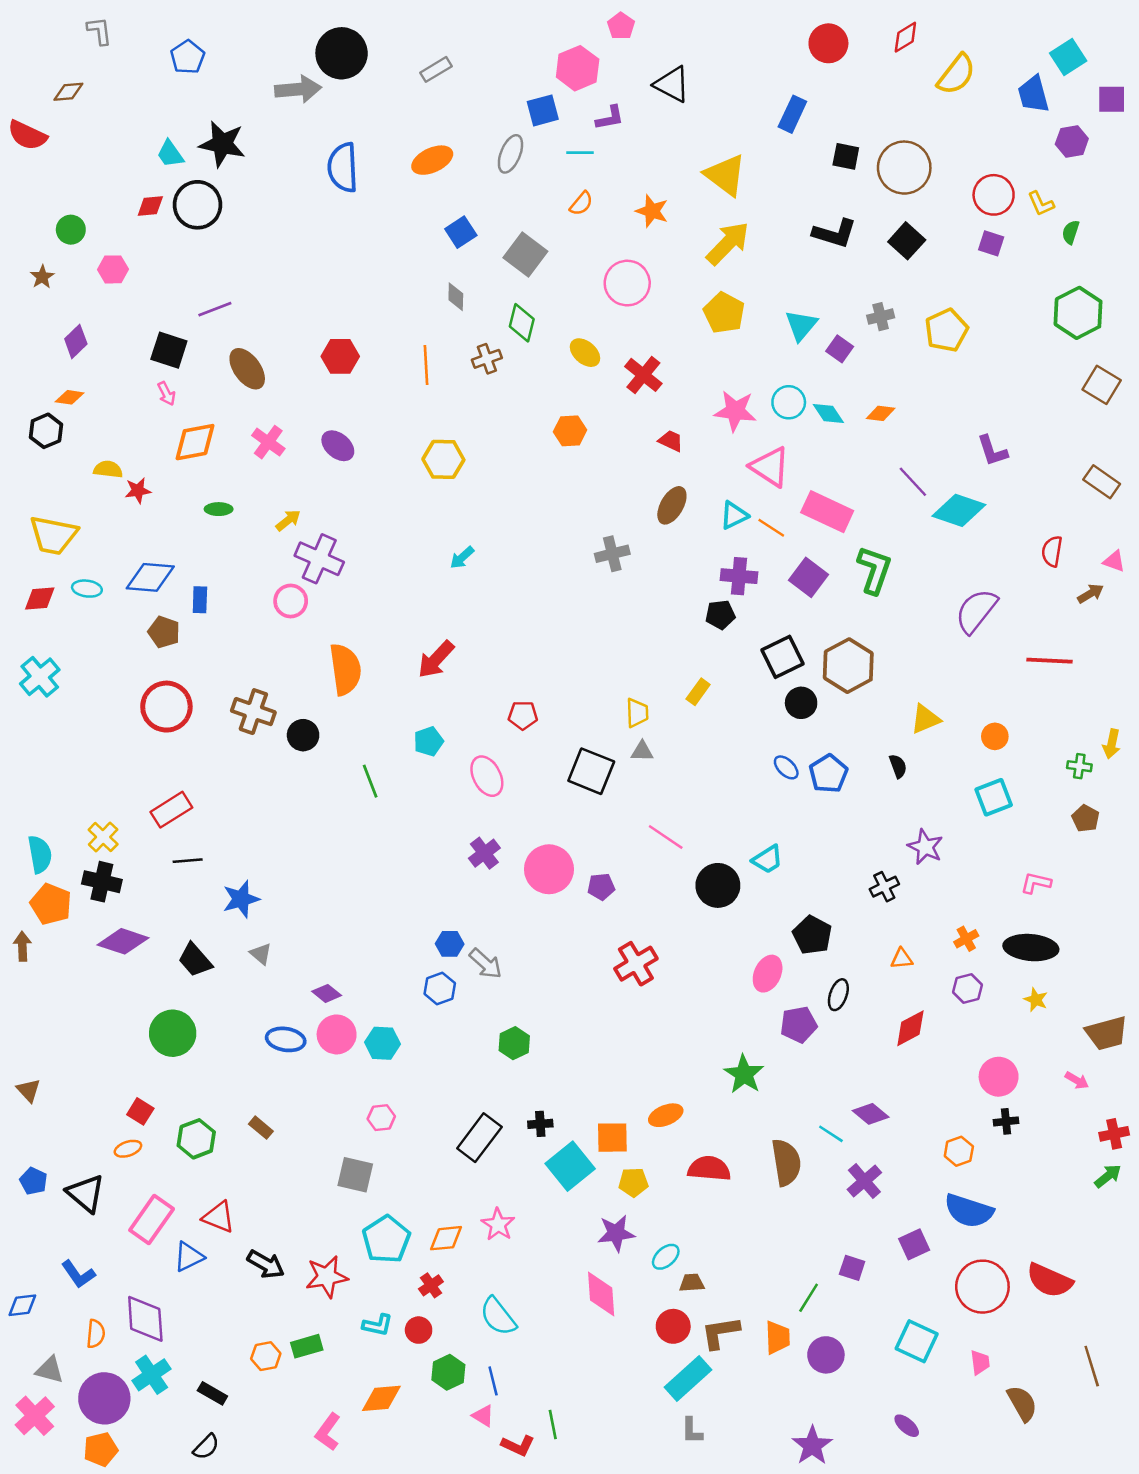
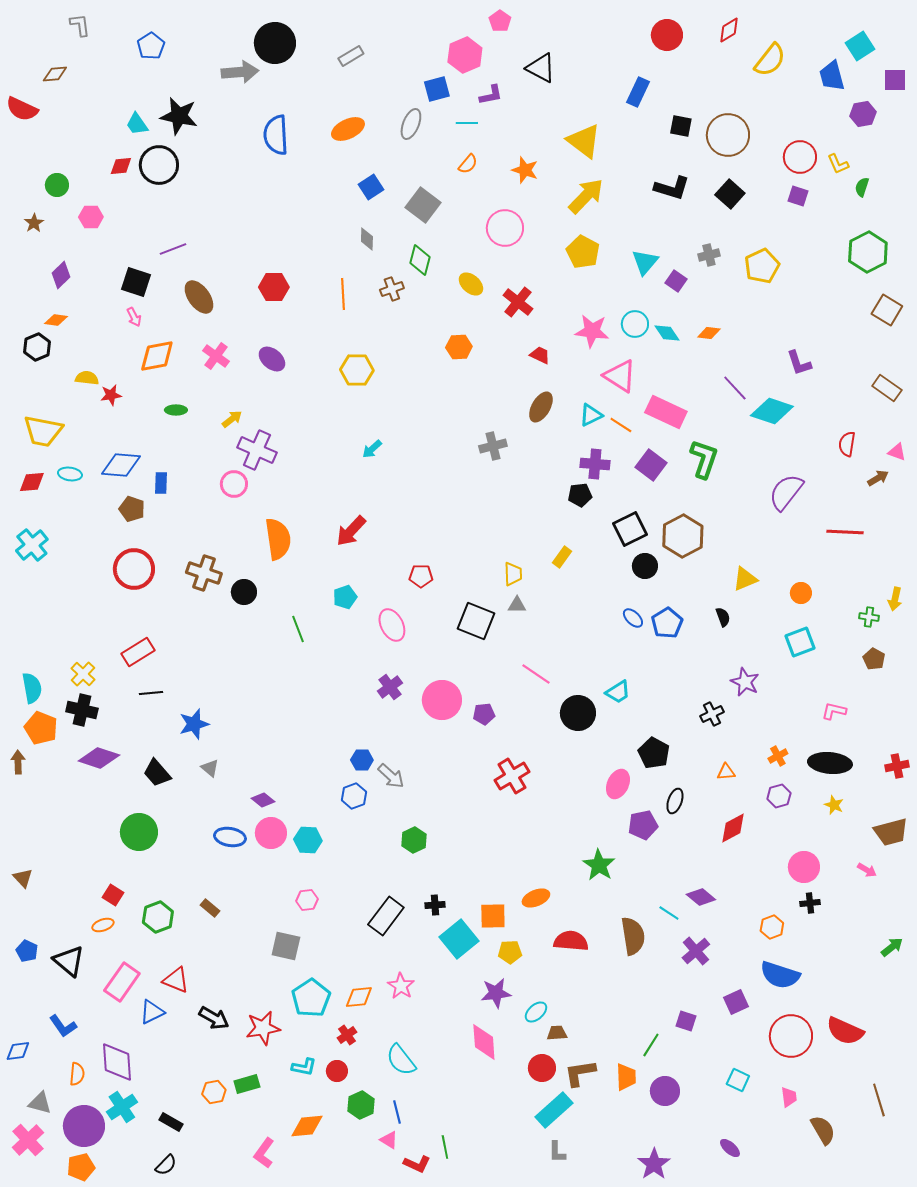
red cross: (1114, 1134) -> (897, 766), moved
cyan square: (917, 1341) -> (738, 1080), size x0.7

